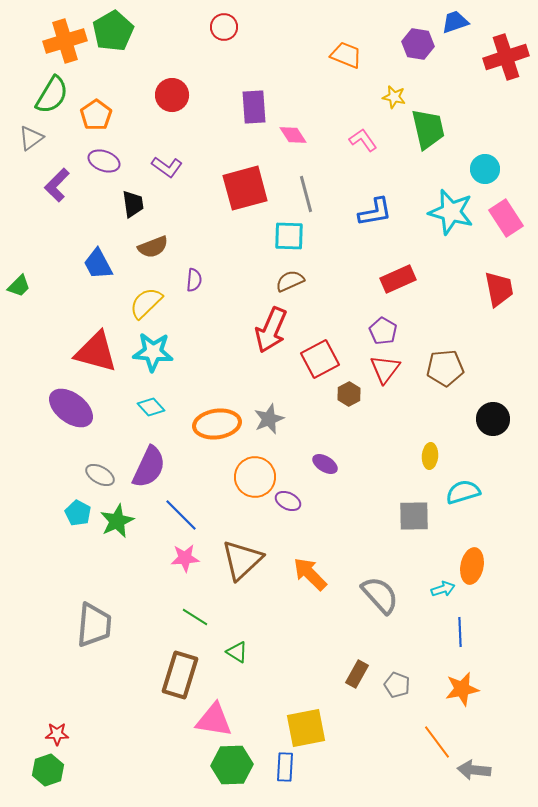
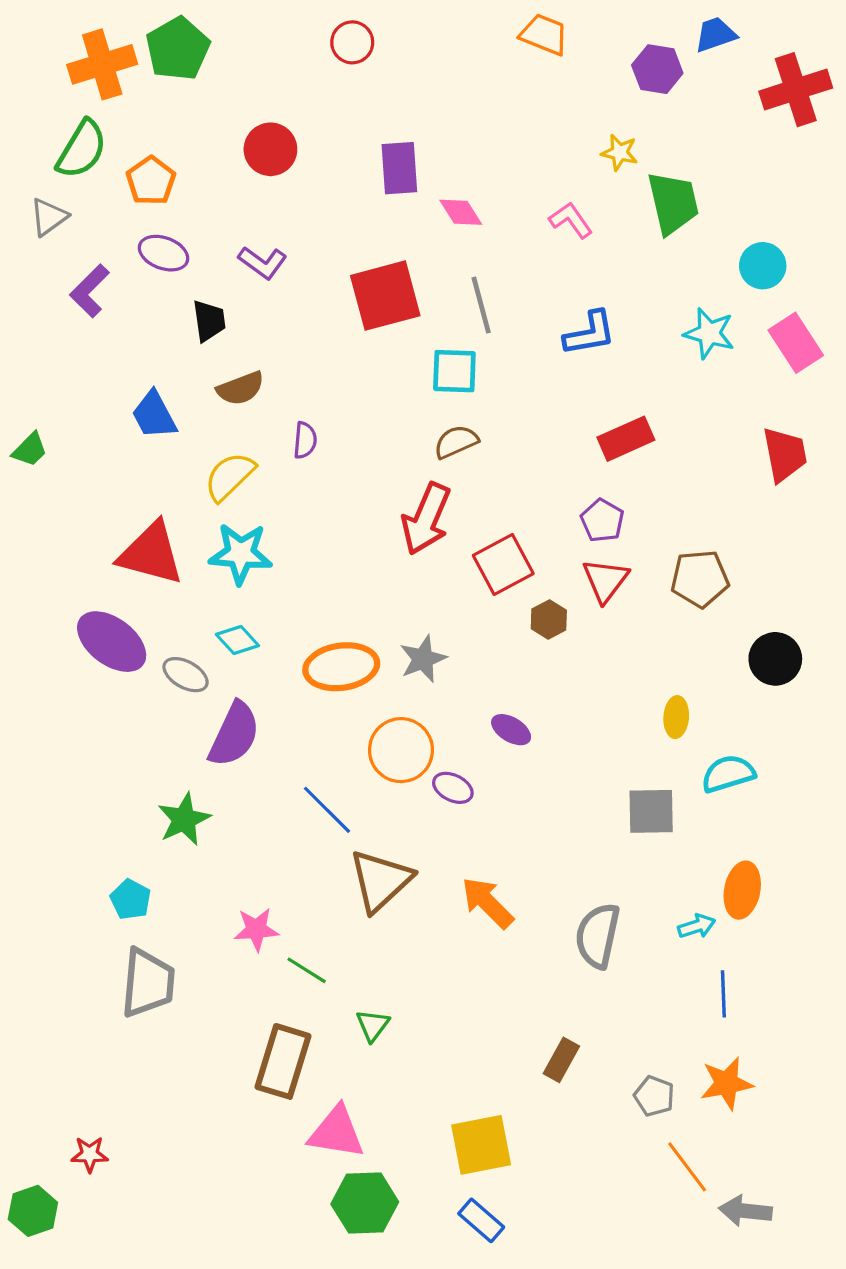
orange trapezoid: (346, 55) -> (544, 35), moved
cyan star: (451, 212) -> (709, 333), size x0.7
gray ellipse: (100, 475) -> (186, 675), moved
cyan pentagon: (78, 513) -> (130, 899), moved
blue line: (181, 515) -> (327, 810), moved
pink star: (185, 558) -> (256, 929), moved
gray semicircle: (380, 595) -> (598, 936), turned -126
green triangle: (237, 652) -> (373, 1025), turned 35
gray pentagon: (397, 685) -> (654, 1096), moved
blue rectangle: (285, 767) -> (481, 1220), moved, turned -52
green hexagon: (48, 770) -> (33, 1211), moved

